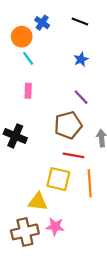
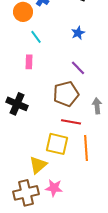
cyan line: (28, 58) -> (36, 37), moved
yellow triangle: (38, 202) -> (38, 165), turned -48

